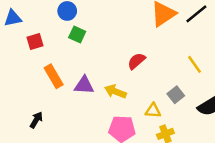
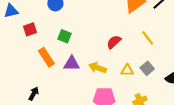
green square: (77, 34) -> (64, 36), moved
yellow line: (195, 64) -> (148, 38), moved
yellow triangle: (153, 111) -> (127, 70), moved

